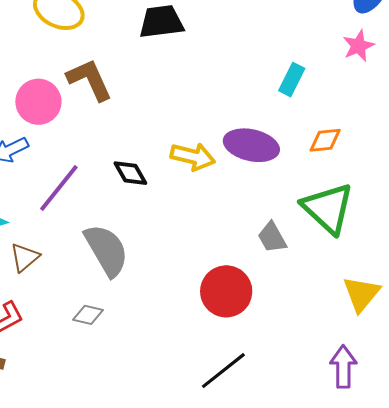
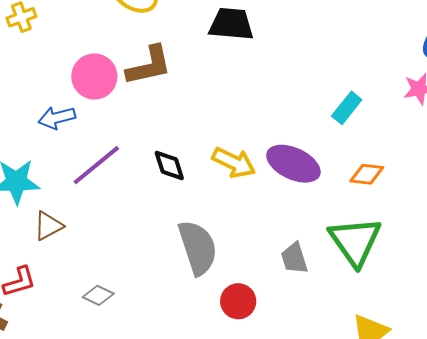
brown L-shape: (90, 80) -> (149, 66), turned 90
gray semicircle: (106, 250) -> (198, 248), moved
red circle: (226, 291) -> (238, 301), size x0.7

